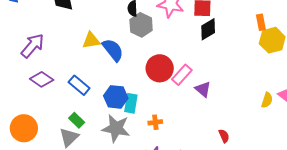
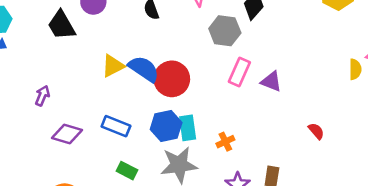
gray hexagon: (141, 25) -> (225, 31), moved
purple arrow: (33, 46) -> (42, 96), size x0.6
red circle: (160, 68) -> (172, 79), moved

